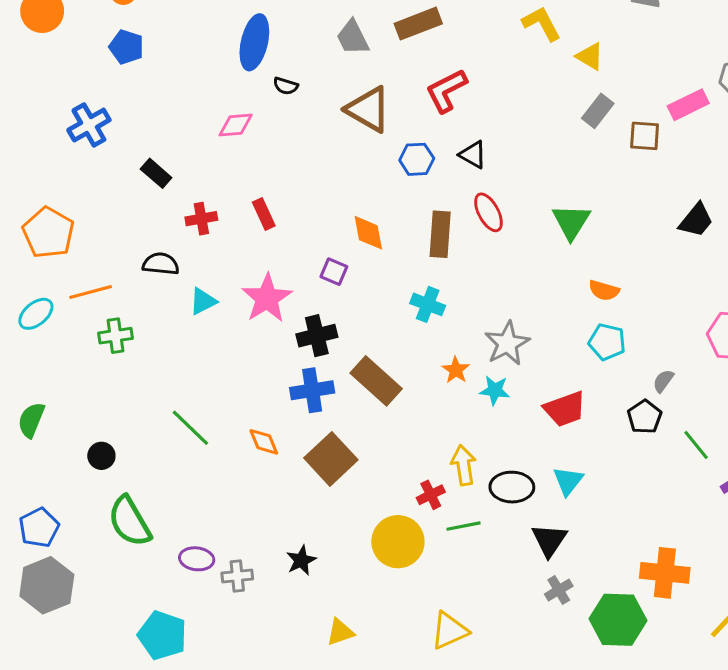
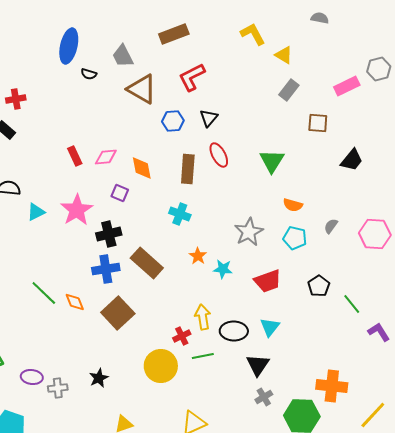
gray trapezoid: (353, 38) -> (123, 56), moved
pink diamond: (236, 125) -> (106, 157), moved
brown square: (645, 136) -> (318, 123), moved
black triangle: (473, 155) -> (209, 118), turned 42
red cross: (201, 219) -> (16, 99), moved
gray star: (507, 343) -> (249, 232), moved
gray semicircle: (663, 381) -> (331, 226), moved
green line: (190, 428) -> (44, 293), moved

